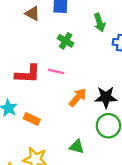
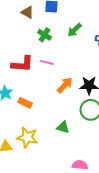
green arrow: (99, 23) -> (74, 30), moved, turned 63
green cross: (66, 41) -> (45, 35), moved

